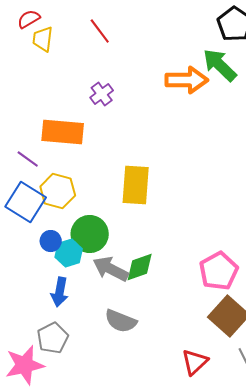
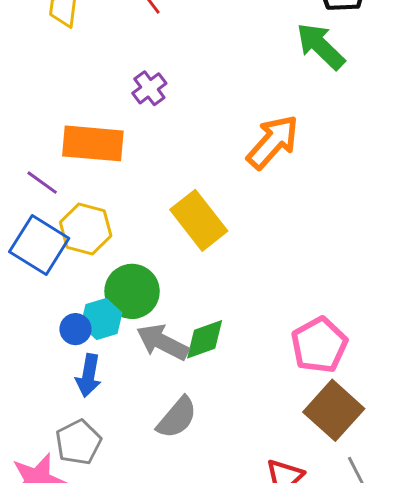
orange arrow: (187, 80) -> (273, 142), moved, turned -48
yellow rectangle: (136, 185) -> (199, 220), turned -42
blue circle: (51, 241) -> (75, 329), moved
gray semicircle: (121, 321) -> (177, 418), turned -72

